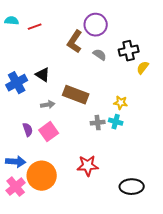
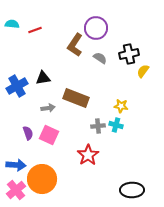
black triangle: (43, 75) -> (43, 78), turned -42
pink square: (49, 132) -> (49, 135), turned -30
red star: (88, 166) -> (88, 155), moved, turned -30

